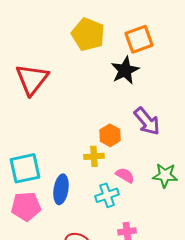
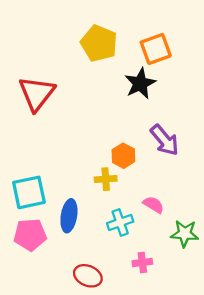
pink semicircle: (125, 175) -> (153, 205), moved
green star: (165, 175) -> (185, 234), moved

